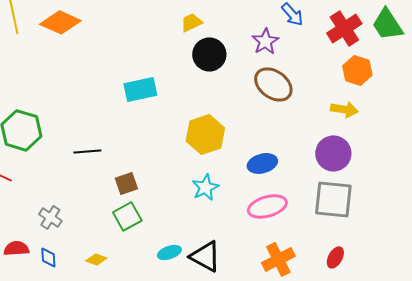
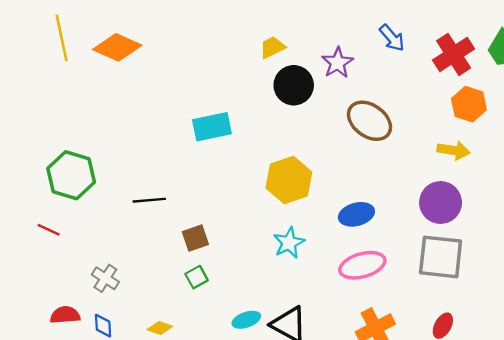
purple star: (265, 41) -> (337, 63), moved
green square: (127, 216) -> (197, 277), size x0.7

